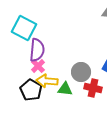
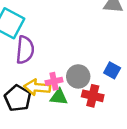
pink cross: (38, 66) -> (54, 81), moved, turned 32

